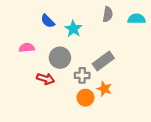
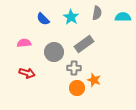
cyan star: (73, 29) -> (71, 17), moved
gray rectangle: (103, 61) -> (84, 44), moved
red arrow: (46, 79) -> (27, 73), moved

